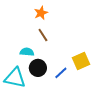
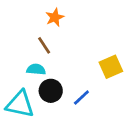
brown line: (43, 35) -> (44, 45), moved
yellow square: (81, 61) -> (111, 67), moved

